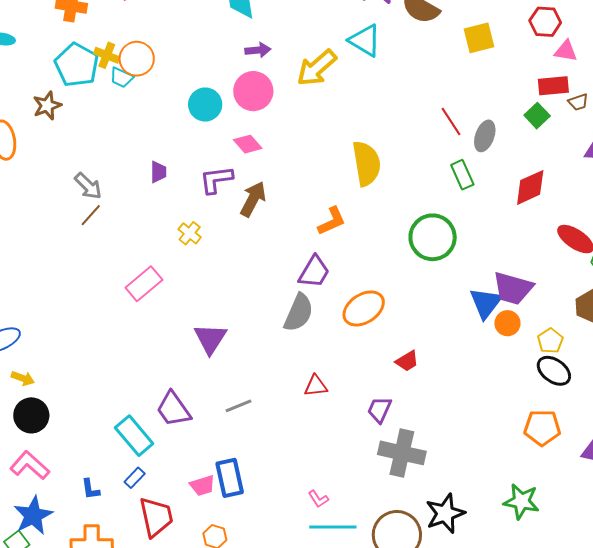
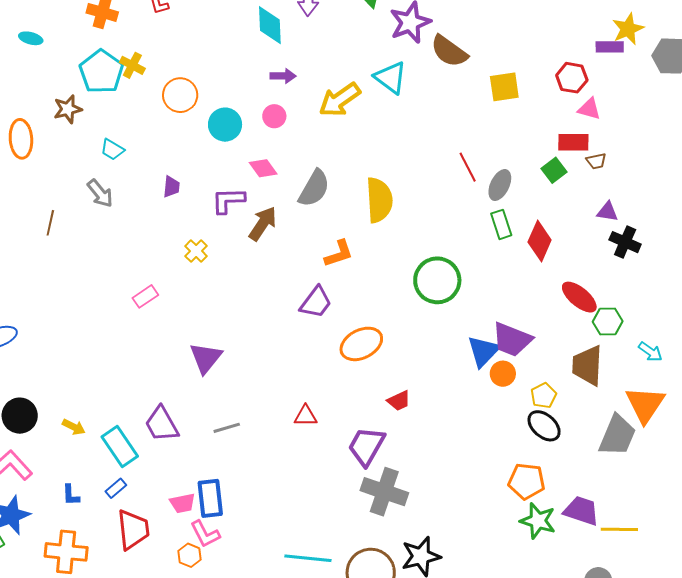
orange circle: (137, 59) -> (180, 95), moved
cyan trapezoid: (121, 77) -> (112, 150), moved
pink circle: (253, 91) -> (274, 116), size x0.6
green rectangle: (462, 175) -> (501, 224), moved
red diamond: (530, 187) -> (540, 241), turned -48
brown line: (91, 215) -> (50, 223), moved, turned -35
pink rectangle: (144, 284) -> (145, 296), size x0.7
gray semicircle: (299, 313) -> (314, 188), moved
yellow arrow: (23, 378) -> (74, 427), moved
purple trapezoid: (379, 410) -> (366, 446), size x1.5
pink L-shape: (318, 499) -> (205, 534), moved, size x1.5
green star: (521, 501) -> (538, 521), moved

